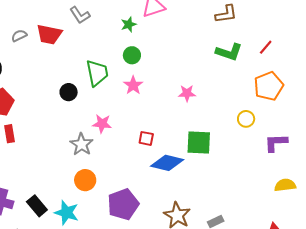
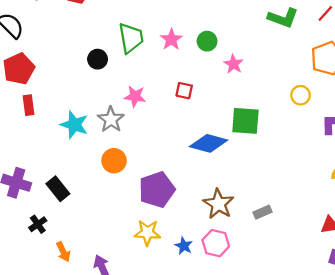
green circle: (132, 55) -> (207, 41), moved
pink star: (133, 85) -> (171, 39), moved
pink star: (187, 93) -> (233, 64), turned 30
red square: (146, 138) -> (184, 91), moved
cyan star: (67, 213) -> (74, 125), moved

